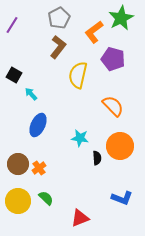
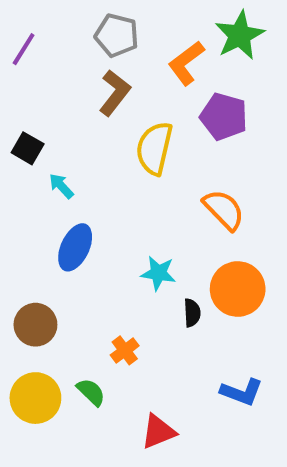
gray pentagon: (59, 18) -> (117, 35), turned -30
orange cross: (39, 168) -> (125, 350), moved

